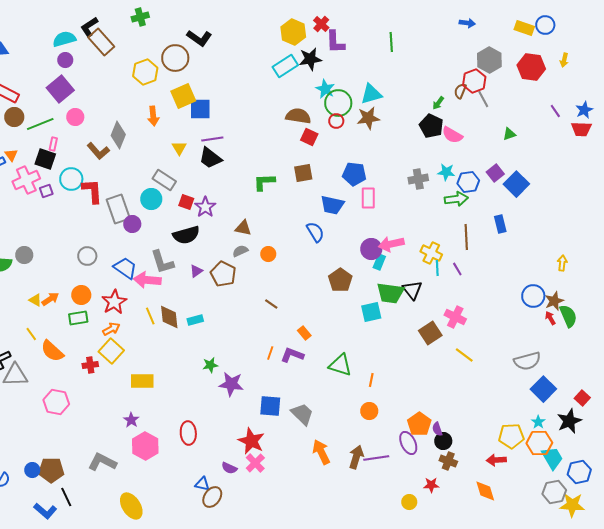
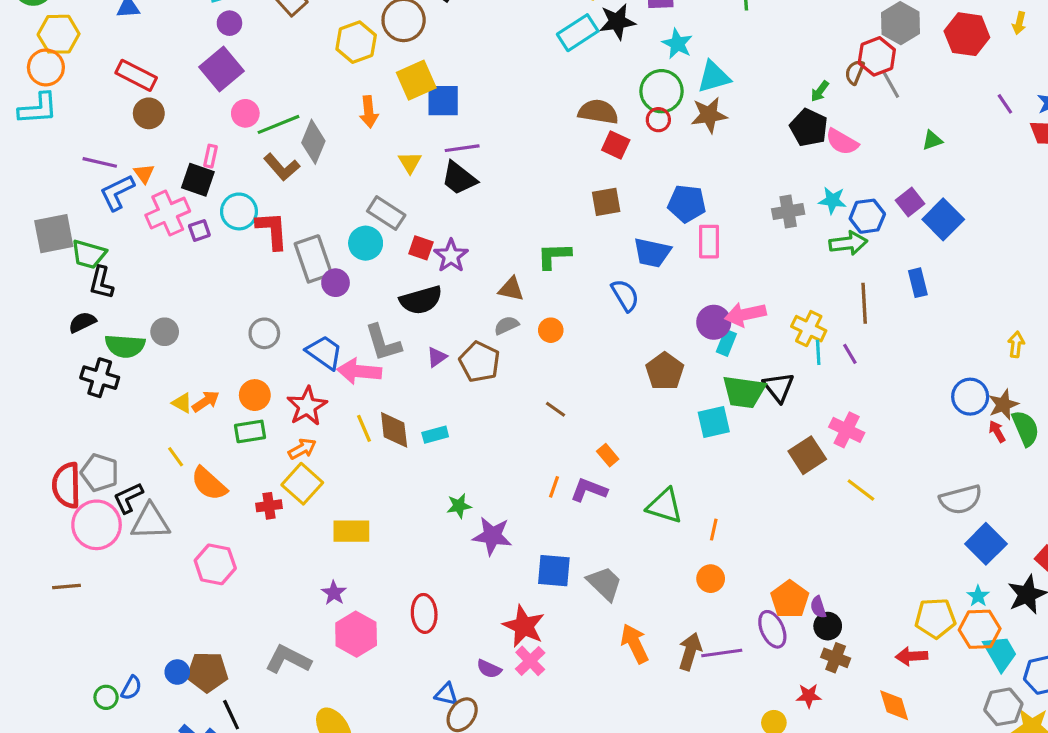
cyan star: (325, 89) -> (677, 44), moved
green line: (40, 124) -> (279, 124), moved
green L-shape: (264, 182) -> (554, 256), moved

